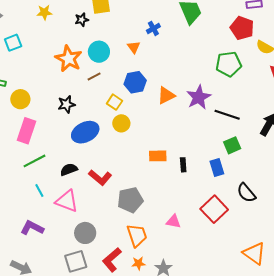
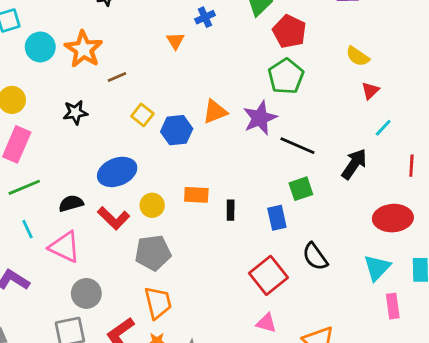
red pentagon: (242, 28) -> (289, 31), moved
cyan circle: (99, 52) -> (40, 47), moved
green pentagon: (229, 64) -> (286, 76), moved, turned -30
blue hexagon: (135, 82) -> (177, 130), moved
yellow circle: (121, 123) -> (152, 205), moved
blue ellipse: (85, 132) -> (117, 172), moved
pink triangle: (173, 222) -> (266, 323), moved

